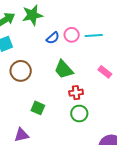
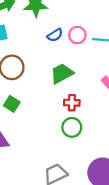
green trapezoid: (64, 69) -> (62, 73), turned 95
green square: (38, 108) -> (12, 104), moved

